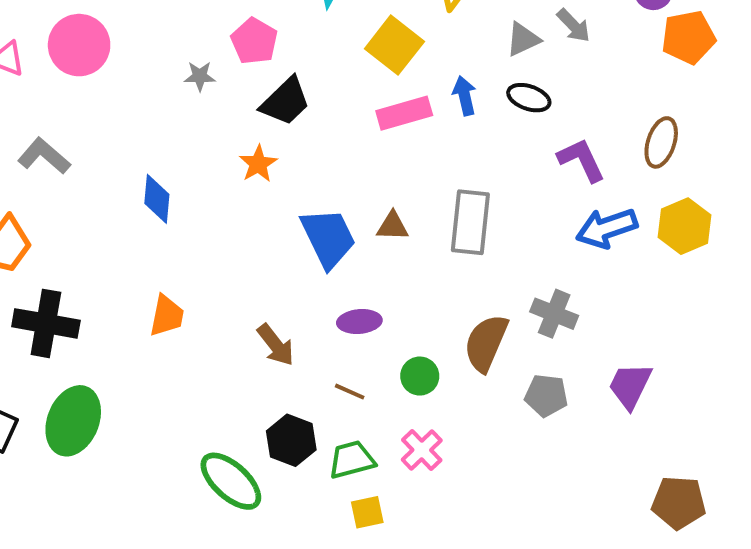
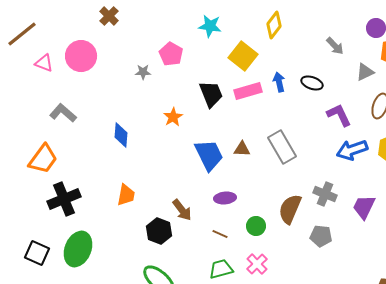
gray triangle: (523, 39) -> (365, 72), moved
black trapezoid: (285, 102) -> (211, 94), moved, turned -68
gray rectangle: (470, 222) -> (282, 147), turned -36
black cross: (46, 323) -> (64, 199), turned -32
purple trapezoid: (630, 386) -> (364, 207), moved
black hexagon: (291, 440) -> (159, 231), moved

